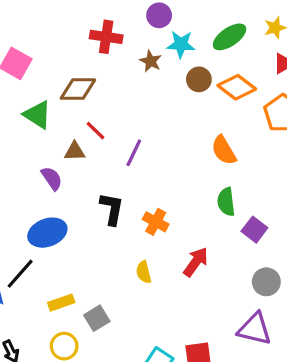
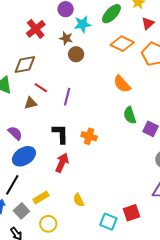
red cross: (106, 37) -> (36, 29), turned -36
brown circle: (199, 79) -> (76, 54), moved
purple semicircle: (52, 178) -> (15, 133), moved
red arrow: (196, 262) -> (62, 163), moved
yellow semicircle: (144, 272) -> (79, 200), moved
gray square: (97, 318) -> (21, 211), moved

